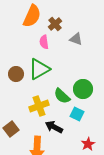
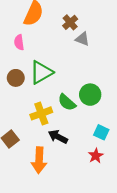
brown cross: (55, 24) -> (70, 22), moved
pink semicircle: (44, 42) -> (19, 42), moved
cyan square: (77, 114) -> (101, 132), moved

